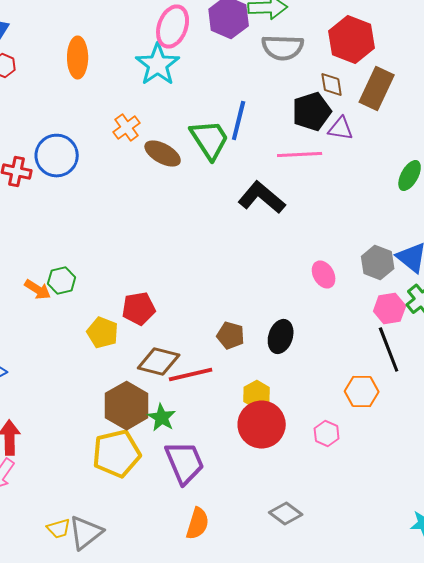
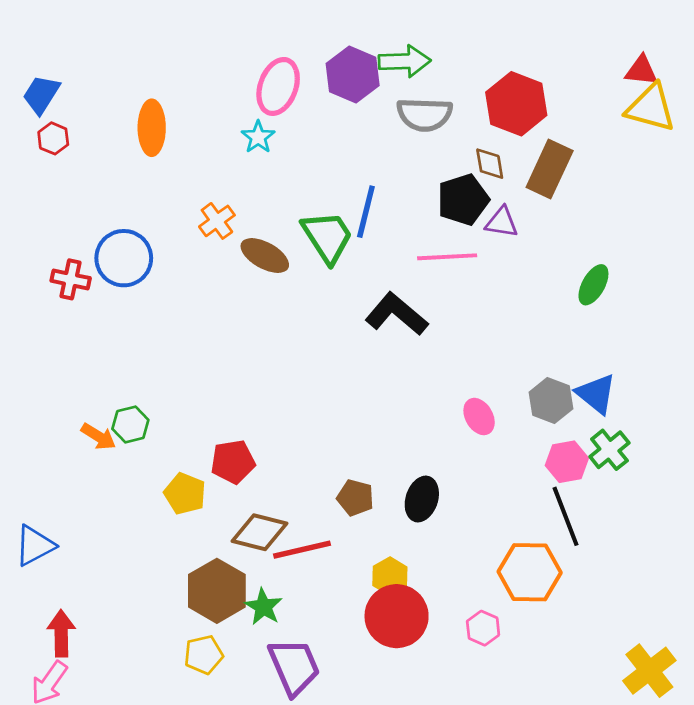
cyan star: (158, 64) -> (258, 137), size x0.6
orange hexagon: (362, 392) -> (530, 572), size x1.4
yellow pentagon: (117, 454) -> (204, 655), size x0.6

